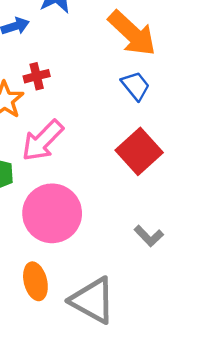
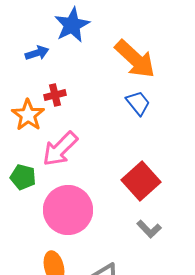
red square: (139, 151) -> (141, 181), moved

